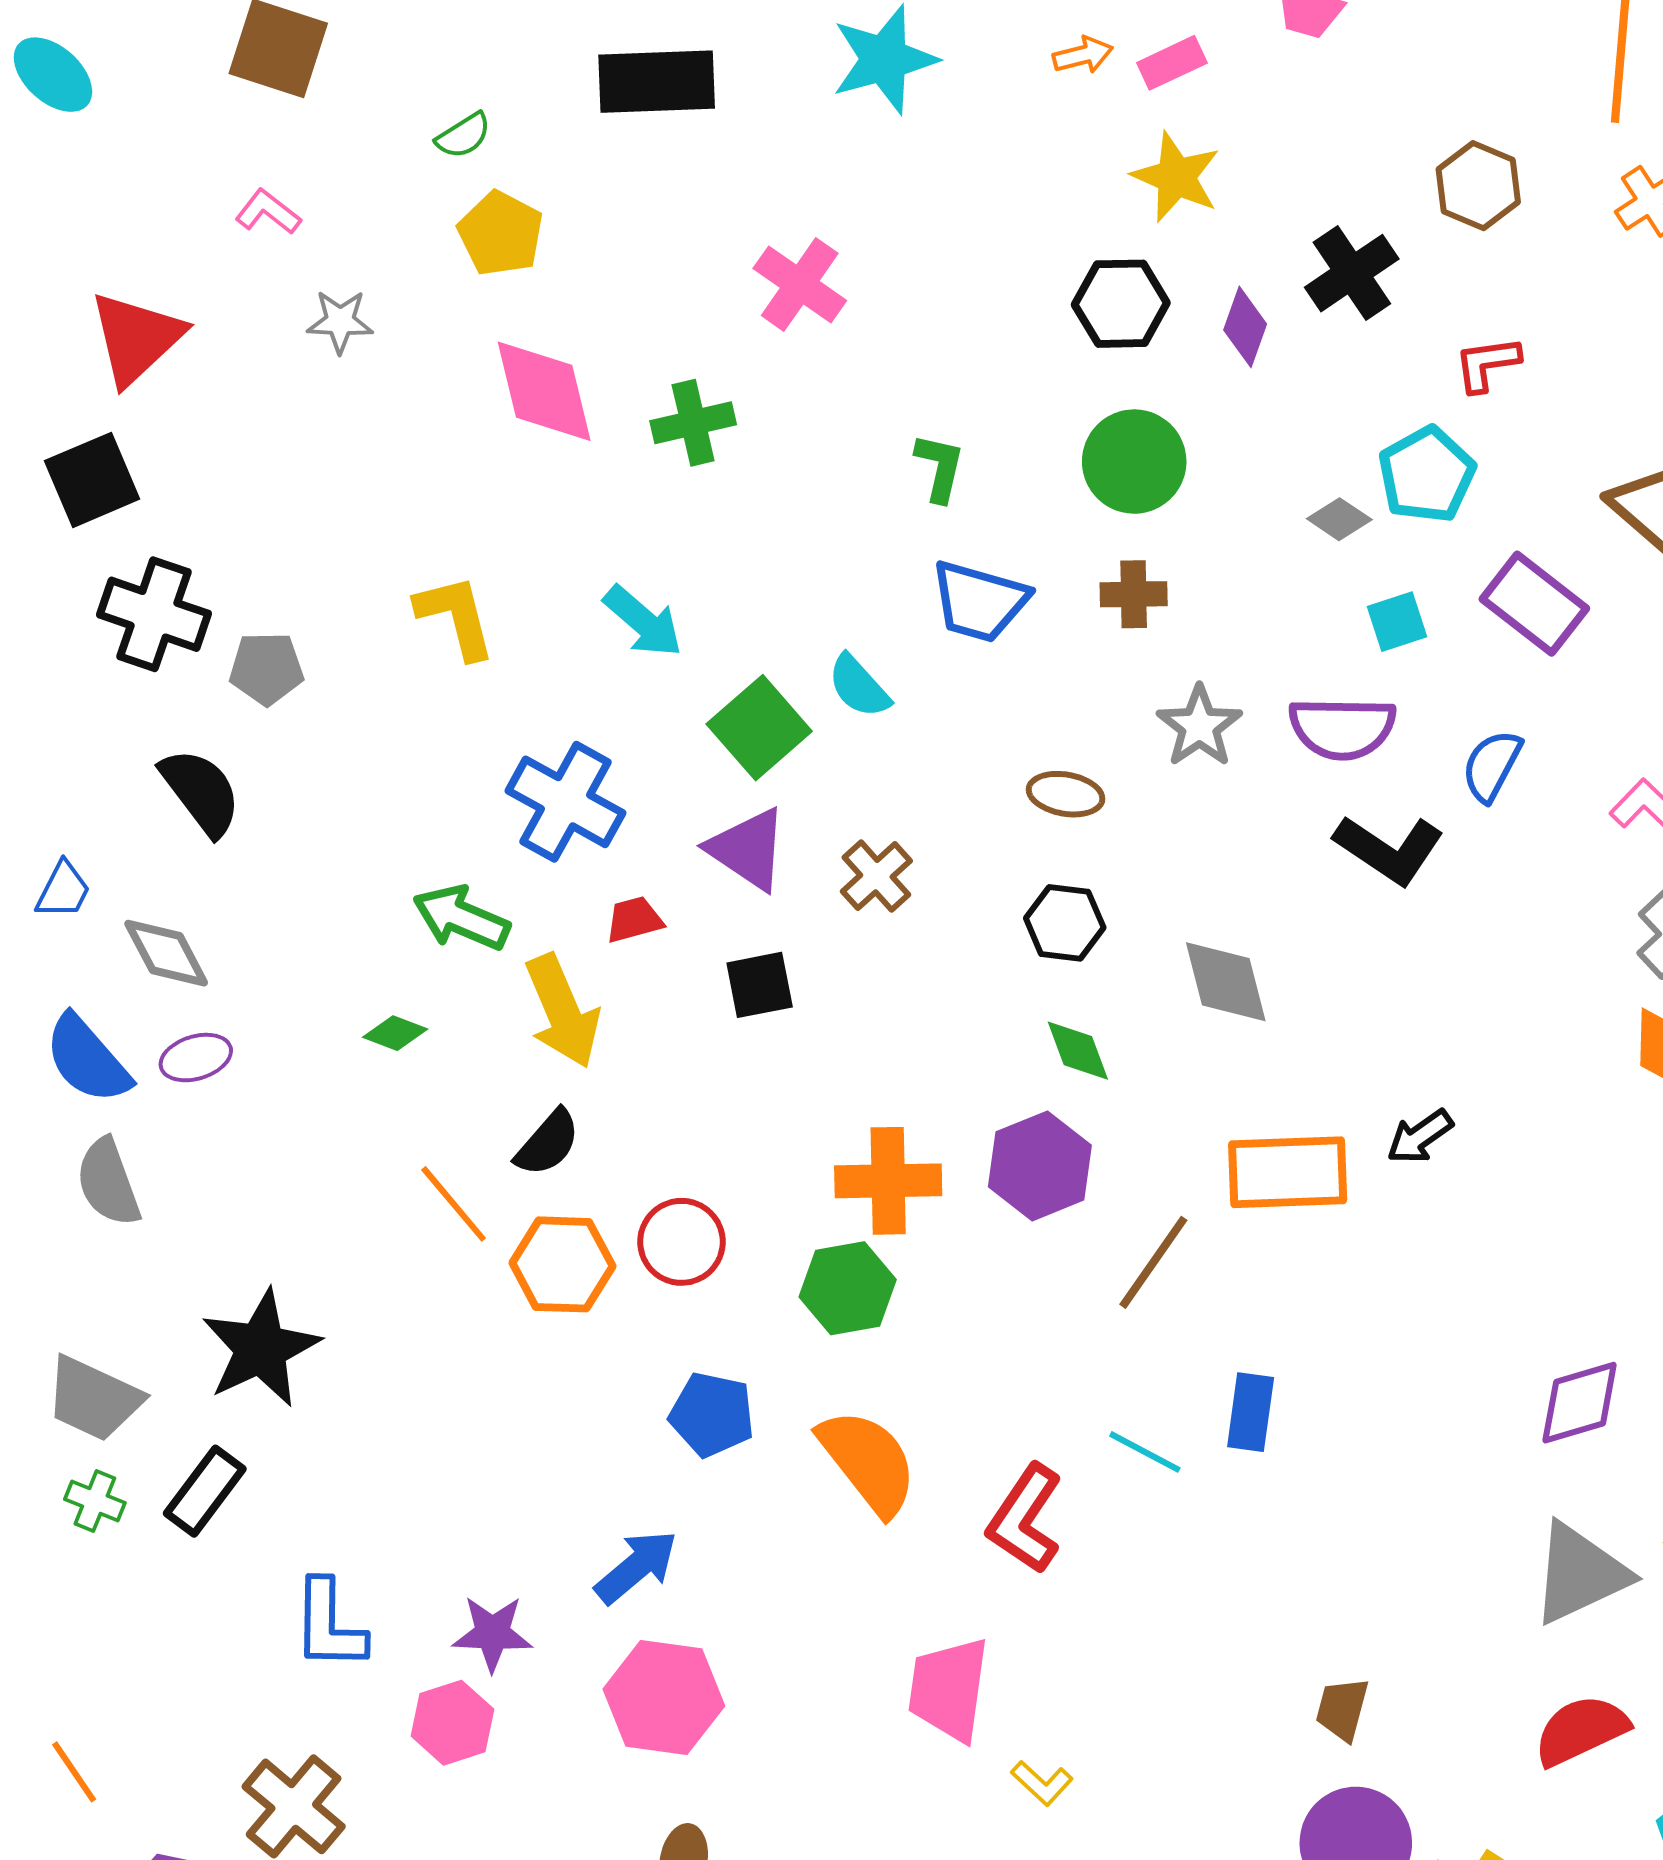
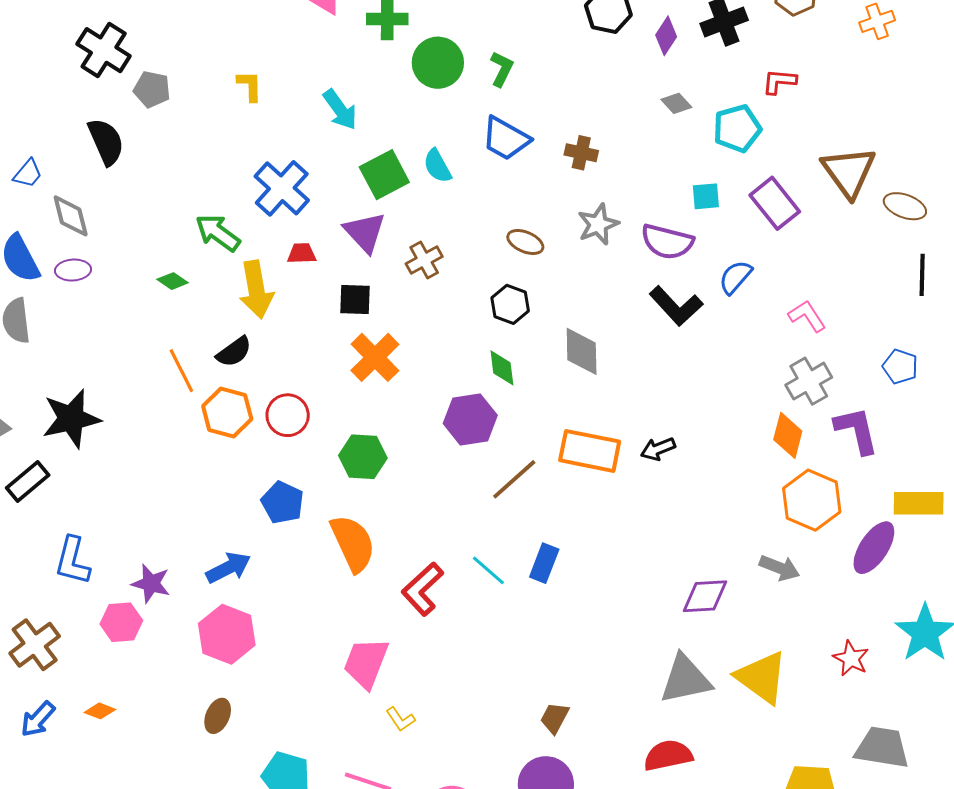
green circle: (1134, 462) -> (438, 63), moved
gray diamond: (1339, 519) -> (676, 103), moved
yellow L-shape: (456, 617) -> (250, 86), size x0.7
orange cross: (888, 1181) -> (375, 357), moved, turned 33

